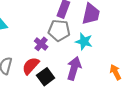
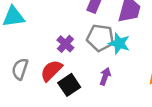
gray pentagon: (59, 30) -> (100, 38), moved
purple arrow: (74, 68) -> (105, 76), size x0.6

